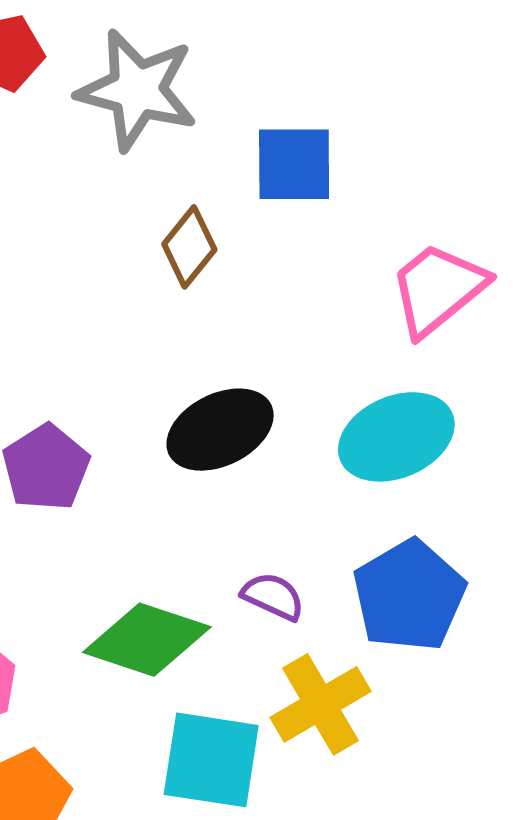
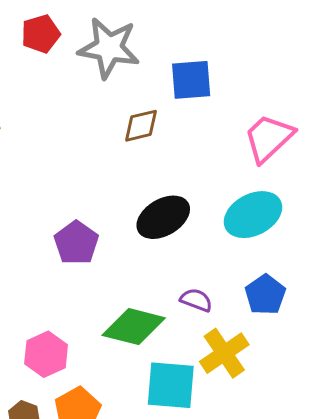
brown diamond: (189, 247) -> (141, 126), turned 42
blue pentagon: (409, 596) -> (265, 295), size x0.7

